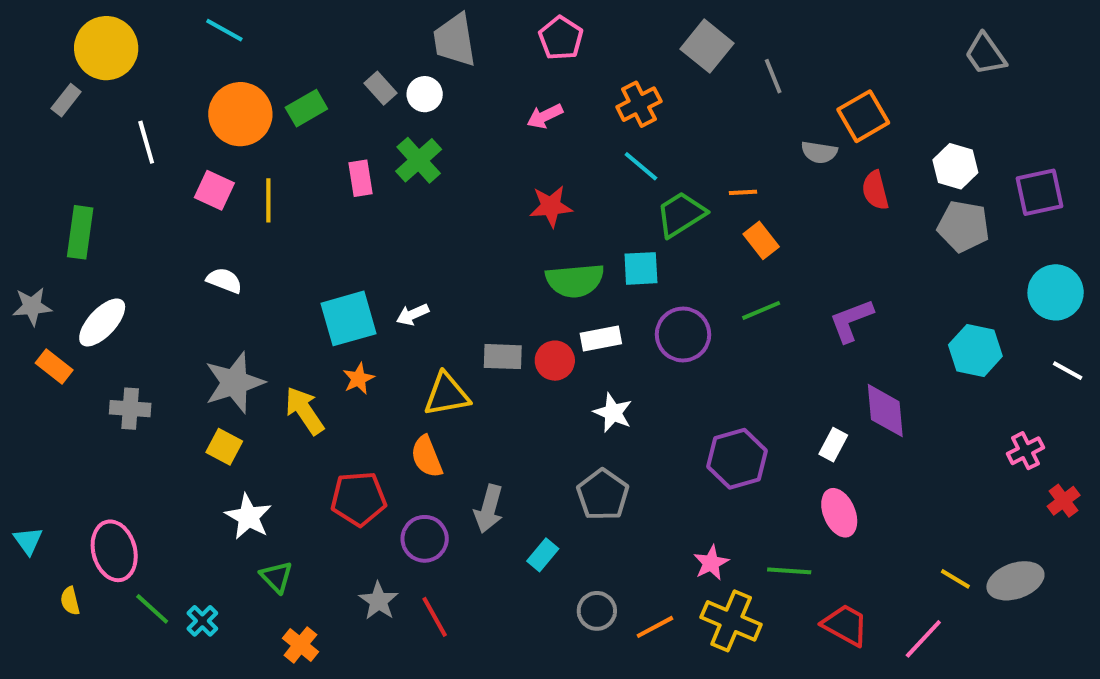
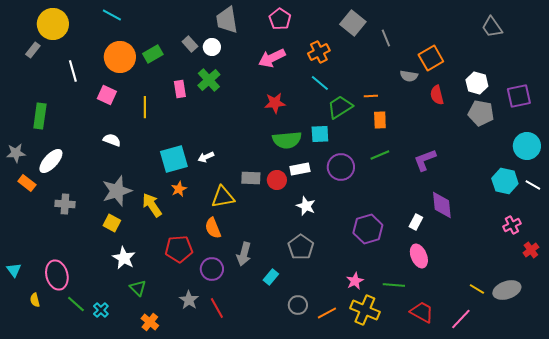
pink arrow: (545, 116) -> (272, 58), size x1.5
yellow line: (268, 200) -> (145, 107), moved
orange rectangle: (761, 240) -> (380, 120), turned 36
cyan hexagon: (975, 351) -> (505, 181), moved

